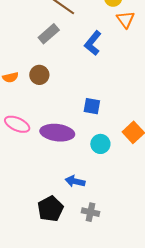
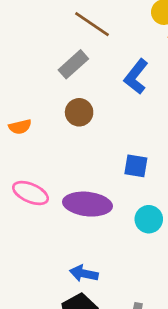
brown circle: (39, 75) -> (79, 112), moved
blue arrow: (75, 181) -> (84, 274), moved

